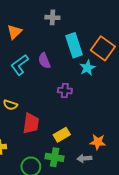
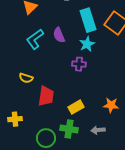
cyan star: (87, 68) -> (87, 44), moved
orange star: (98, 142) -> (111, 105), moved

